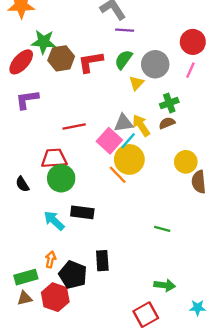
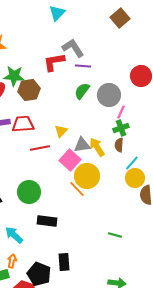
red L-shape: (91, 62) -> (54, 62), moved
pink line: (190, 70) -> (121, 112), moved
yellow triangle: (136, 83) -> (61, 131), moved
brown semicircle: (167, 123) -> (119, 145), turned -64
cyan line: (128, 141) -> (132, 163), moved
red trapezoid: (54, 158) -> (23, 124), moved
cyan arrow: (54, 221) -> (14, 235), moved
orange arrow: (51, 259) -> (12, 261), moved

